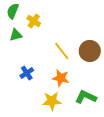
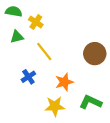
green semicircle: (13, 11) -> (14, 11), turned 77
yellow line: (62, 51) -> (44, 51), moved
orange star: (61, 78) -> (64, 82), turned -30

